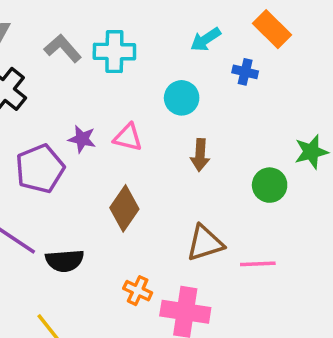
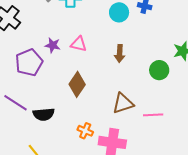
cyan circle: (182, 98) -> (119, 12), moved

